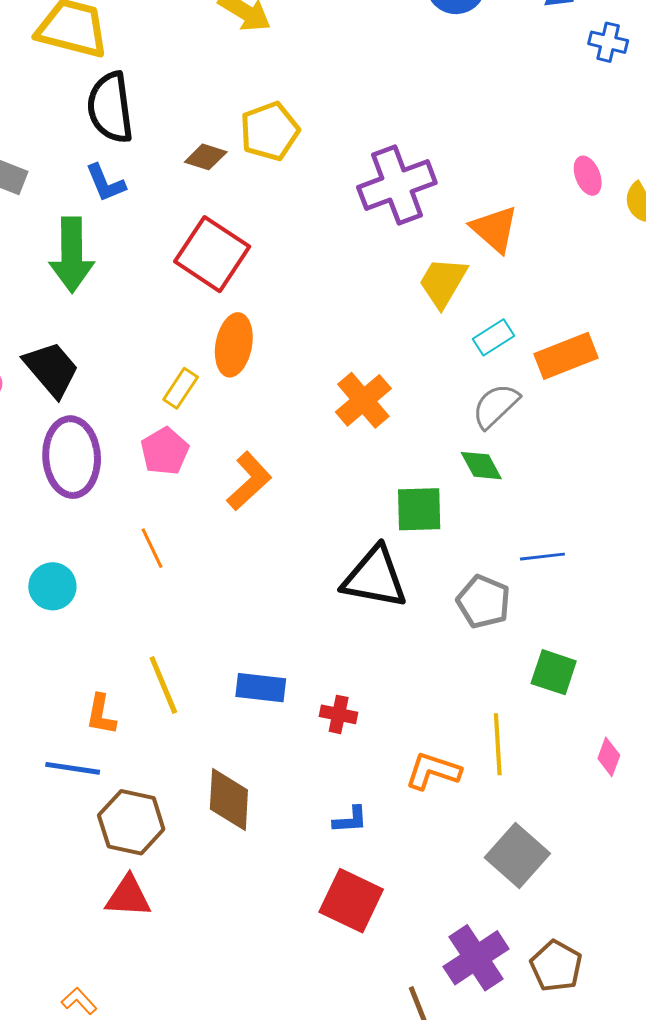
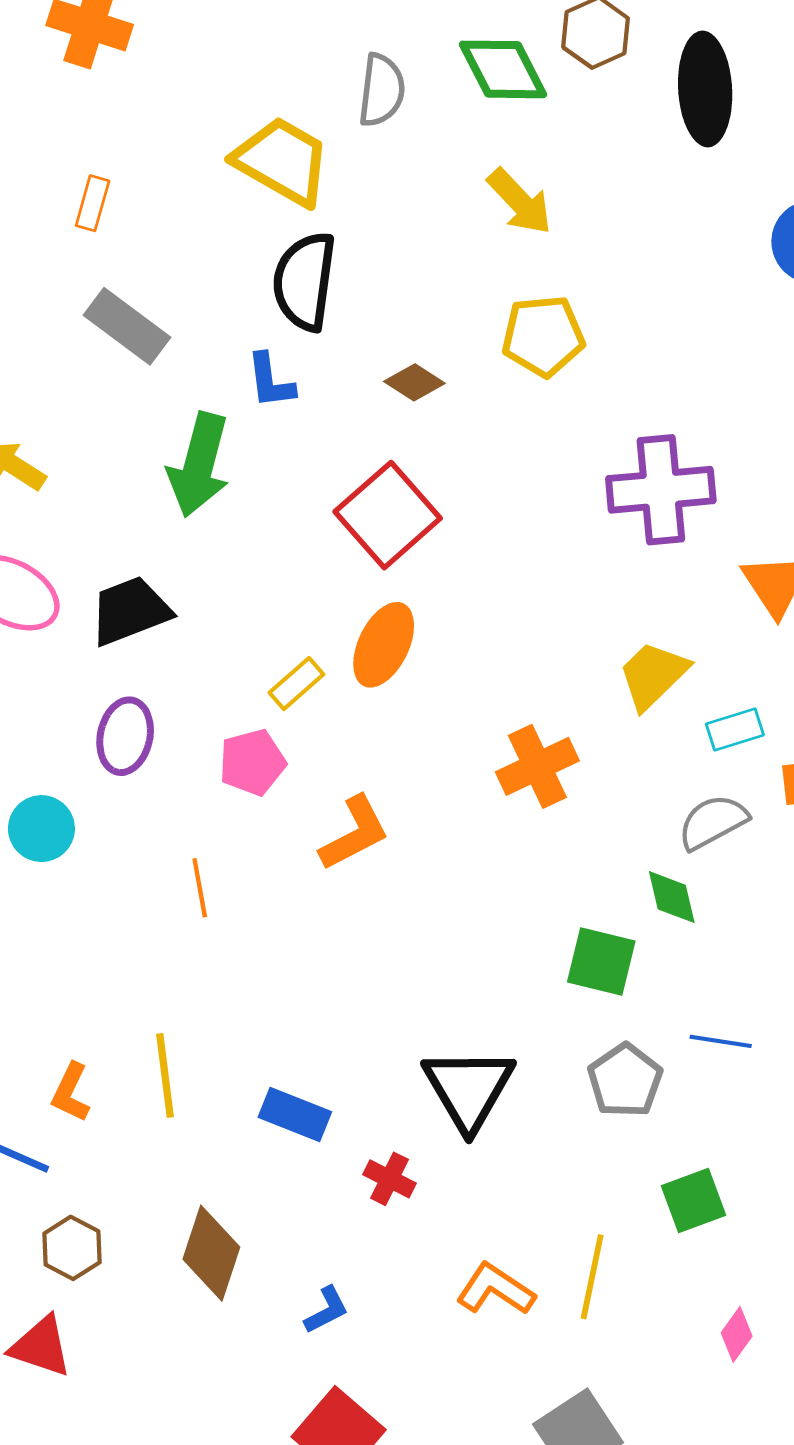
yellow pentagon: (270, 131) -> (543, 336), moved
yellow trapezoid: (443, 282) -> (653, 675), moved
black trapezoid: (51, 369) -> (130, 611), turned -86
purple ellipse: (72, 457) -> (125, 736), size x0.7
green square: (419, 509) -> (601, 962), moved
black triangle: (375, 578) -> (469, 1089), moved, turned 34
cyan circle: (52, 586) -> (41, 829), moved
green square: (554, 672) -> (694, 1201), turned 36
blue L-shape: (350, 820) -> (326, 1310), moved, turned -39
brown hexagon: (131, 822) -> (72, 1248), size x0.7

